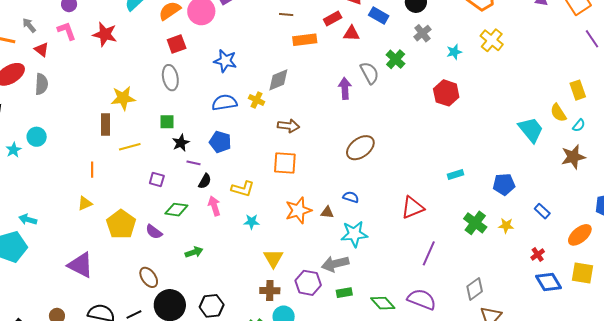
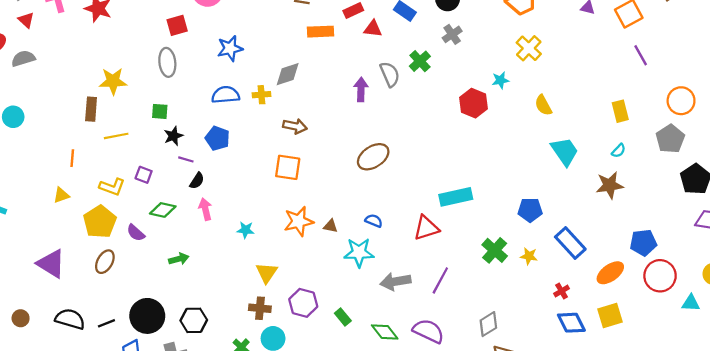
cyan star: (454, 52) -> (500, 80), moved
blue star: (225, 61) -> (230, 48), turned -30
gray semicircle: (41, 84) -> (23, 59), turned -115
yellow cross: (257, 100) -> (261, 95), turned -35
yellow semicircle: (558, 113) -> (543, 105), moved
cyan rectangle: (455, 175) -> (456, 197), moved, size x1.8
yellow L-shape: (243, 189) -> (112, 187), moved
blue semicircle: (351, 197) -> (374, 221), moved
blue rectangle: (542, 211) -> (570, 243), size x1.8
gray arrow: (335, 264) -> (395, 281), moved
yellow square: (583, 273) -> (610, 315), turned -30
brown ellipse: (149, 277) -> (105, 262), moved, turned 60
green rectangle: (344, 293) -> (343, 317), turned 56

